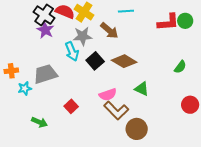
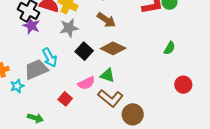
brown arrow: (109, 31) -> (106, 20), moved
cyan arrow: (72, 51) -> (50, 58), moved
green triangle: (142, 89) -> (107, 75), moved
pink semicircle: (108, 95) -> (86, 83), moved

